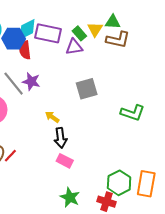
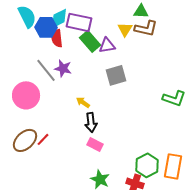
yellow triangle: (95, 29) -> (125, 29), moved
green rectangle: (79, 33) -> (90, 41), moved, size x1.5
purple triangle: (74, 47) -> (107, 45), moved
green L-shape: (133, 113) -> (174, 98), moved

